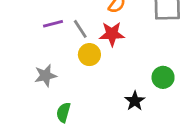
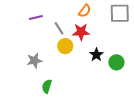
purple line: (53, 24) -> (36, 18), moved
black star: (135, 101) -> (96, 55), moved

